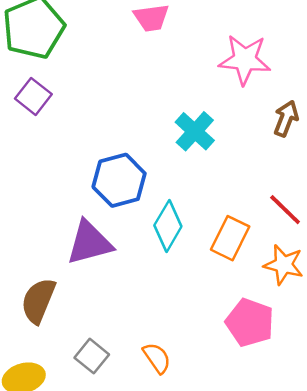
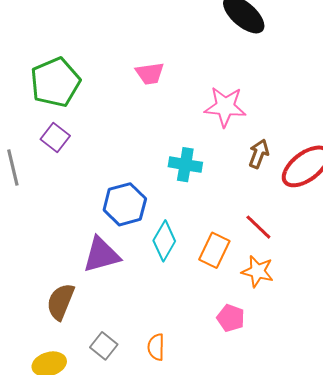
cyan cross: (195, 131) -> (185, 165), turned -32
pink pentagon: (250, 323) -> (231, 318), size x0.7
orange semicircle: (157, 358) -> (156, 347), turned -144

